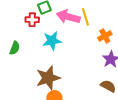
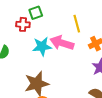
pink arrow: (68, 17) -> (62, 43), moved

